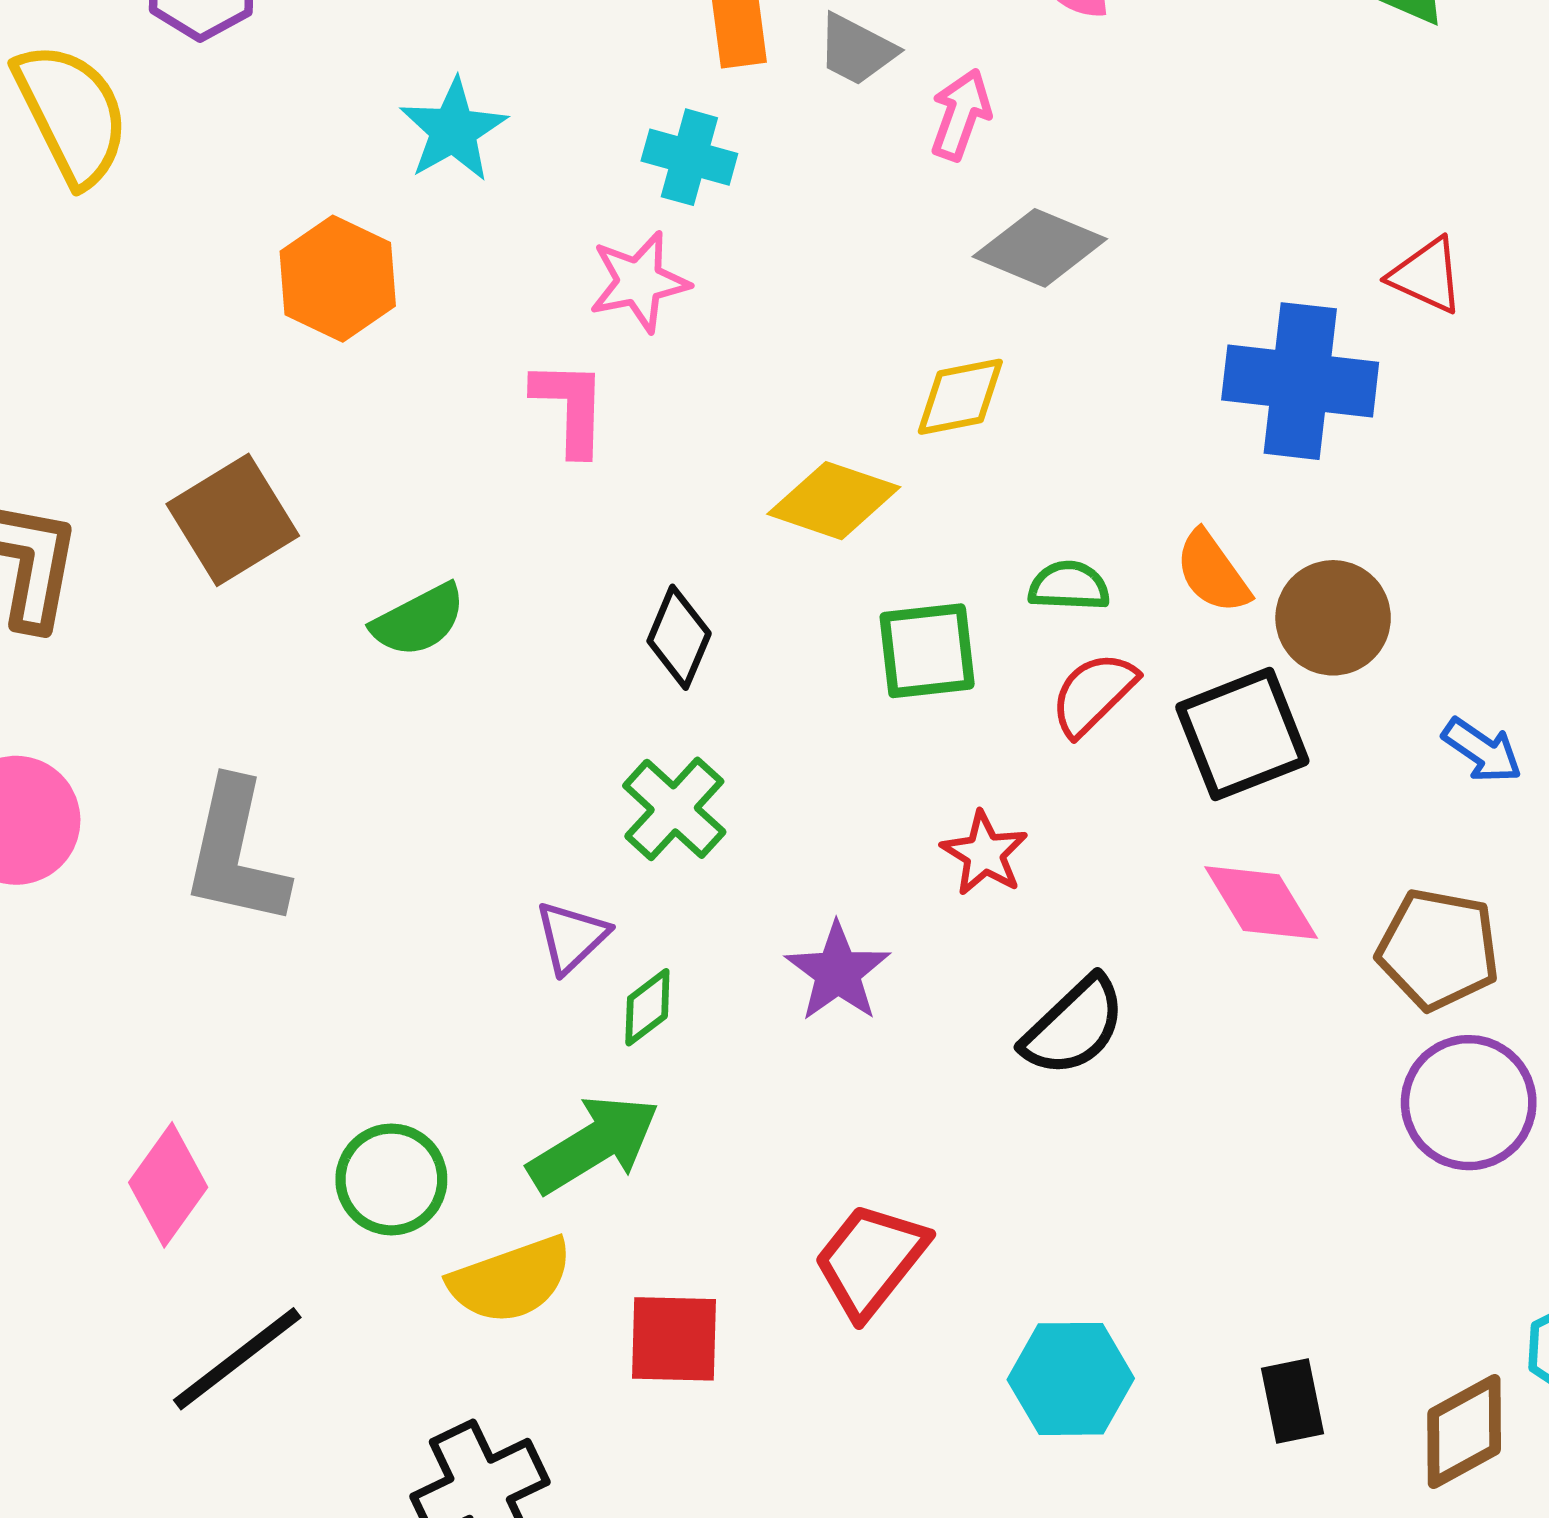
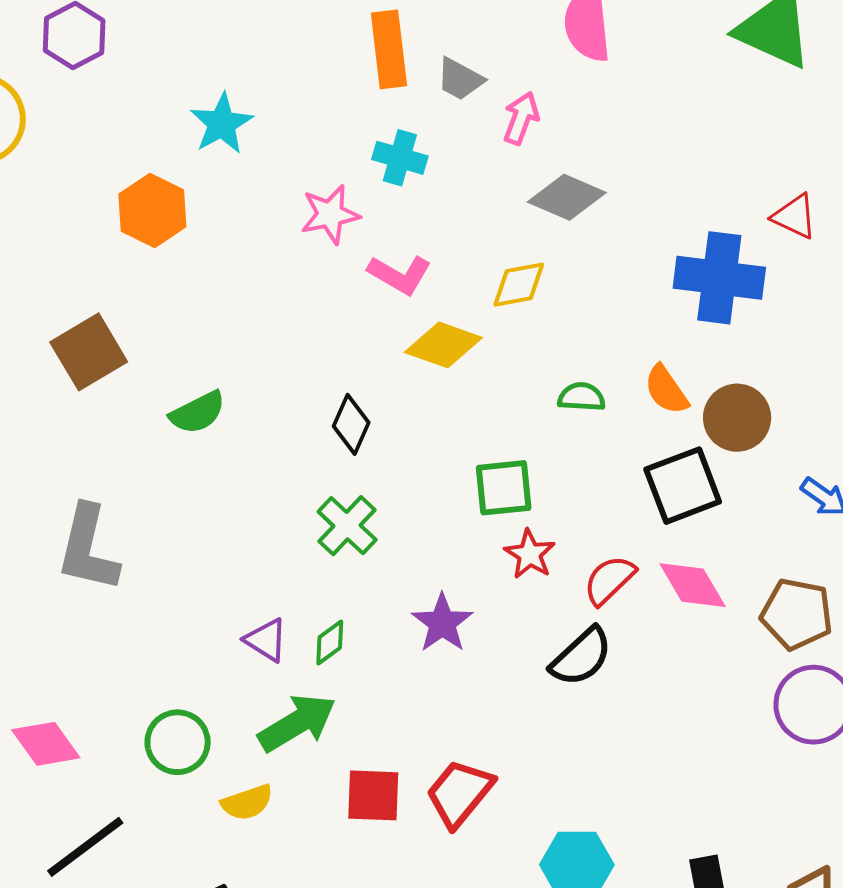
cyan cross: (689, 157) -> (400, 158), moved
pink L-shape: (570, 407) -> (400, 275), moved, turned 118
green square: (927, 651) -> (504, 488), moved
red semicircle: (1093, 694) -> (609, 580), moved
purple triangle: (571, 937) -> (266, 640), moved, turned -45
pink diamond: (168, 1185) -> (46, 744), turned -72
yellow semicircle: (511, 1280) -> (247, 802), size x0.7
red square: (674, 1339) -> (373, 795), moved

